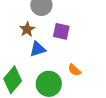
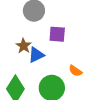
brown star: (27, 29) -> (24, 46), moved

